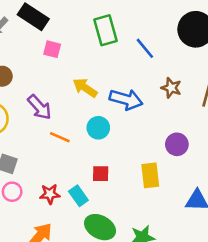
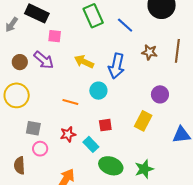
blue arrow: (126, 99) -> (116, 66), turned 95
purple arrow: (39, 107) -> (44, 60), moved
yellow rectangle: (150, 175) -> (143, 121), turned 42
red star: (50, 194) -> (68, 134), moved

